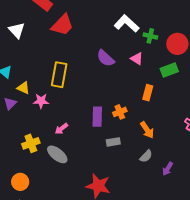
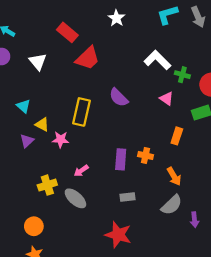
purple semicircle: (106, 58) -> (119, 97), moved
orange cross: (120, 112) -> (145, 156), turned 32
gray rectangle: (113, 142) -> (128, 197), moved
gray semicircle: (146, 156) -> (172, 205), size x1.5
purple arrow: (168, 169) -> (194, 220), turned -40

